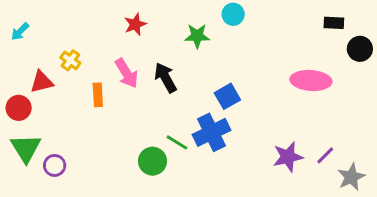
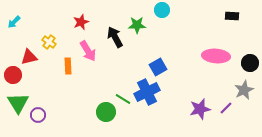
red star: (135, 24) -> (81, 22), moved
black circle: (360, 49) -> (250, 63), moved
black arrow: (165, 78) -> (115, 37), moved
gray star: (351, 177) -> (244, 90), moved

